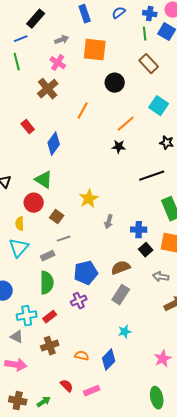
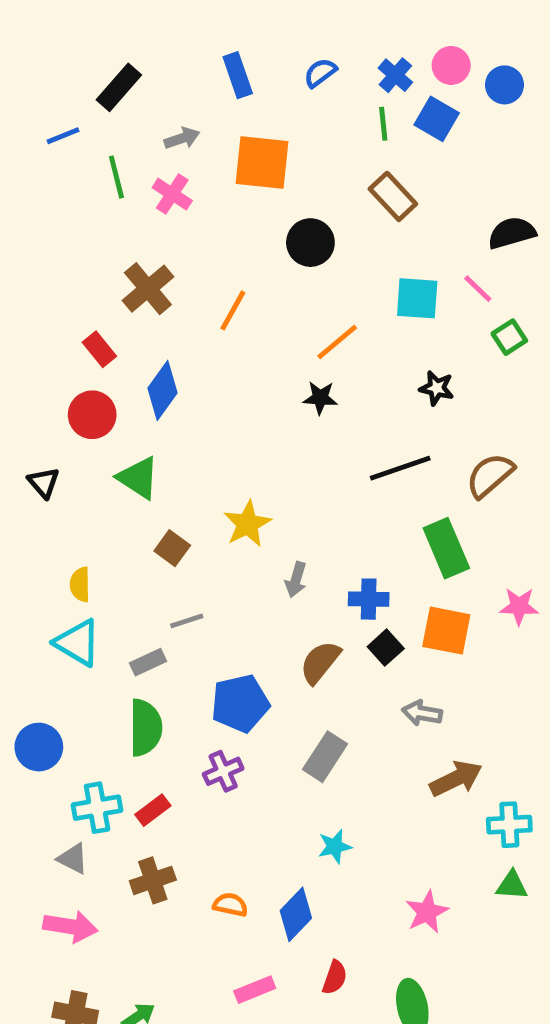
blue cross: (150, 14) -> (395, 75), turned 32
blue line: (21, 39) -> (63, 136), moved
green line: (17, 62) -> (116, 177), moved
brown cross: (48, 89) -> (148, 289), moved
cyan square: (159, 106) -> (417, 298), turned -30
red circle: (34, 203) -> (92, 415), moved
brown square: (57, 217) -> (172, 548), moved
cyan triangle: (19, 248) -> (78, 643), turned -40
brown semicircle: (121, 268) -> (320, 662), moved, turned -30
red semicircle: (67, 386) -> (335, 977), moved, turned 64

